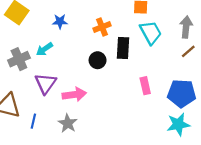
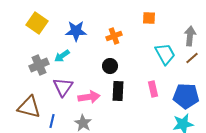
blue star: (60, 21) -> (76, 31), size x1.5
cyan trapezoid: (151, 33) -> (165, 54), moved
black rectangle: (123, 48) -> (118, 91), moved

